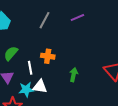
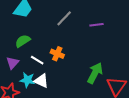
white line: (30, 68) -> (37, 60), turned -64
green arrow: (74, 75) -> (95, 73), moved, size x1.5

